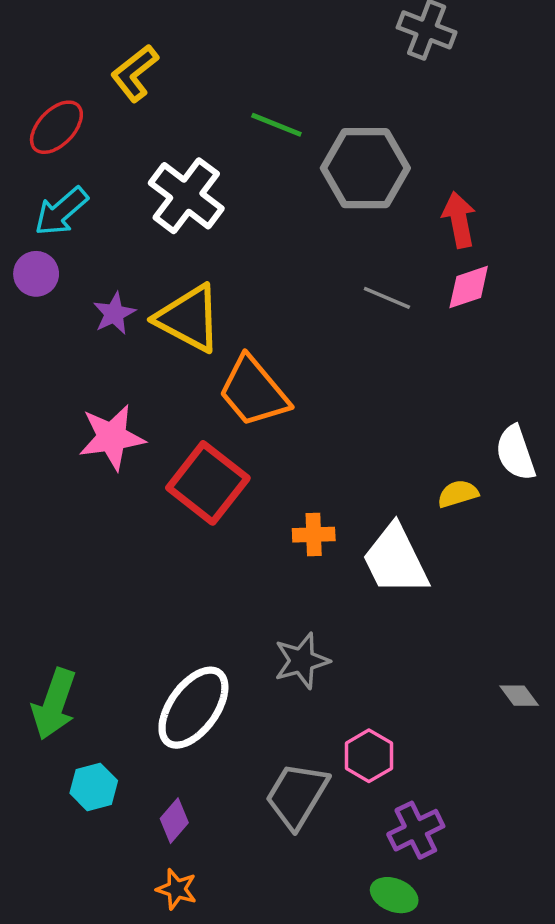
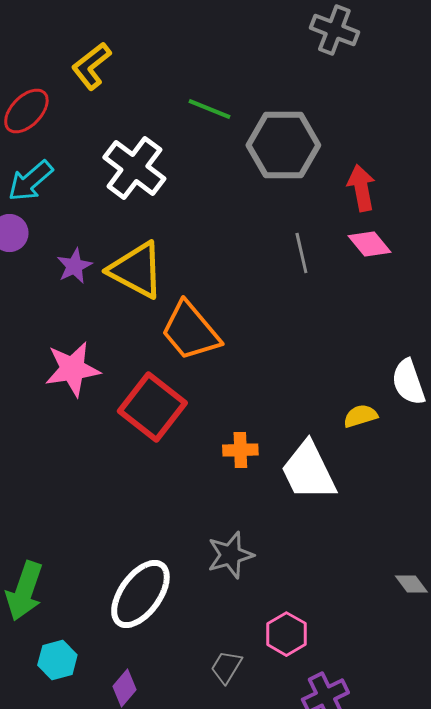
pink diamond: (469, 287) -> (369, 244), turned 69
gray line: (387, 298) -> (301, 253), turned 54
gray trapezoid: (297, 795) -> (226, 667), size x0.6

